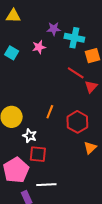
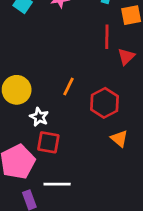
red line: (76, 73) -> (107, 37), turned 54
orange triangle: (90, 148) -> (119, 139), turned -40

